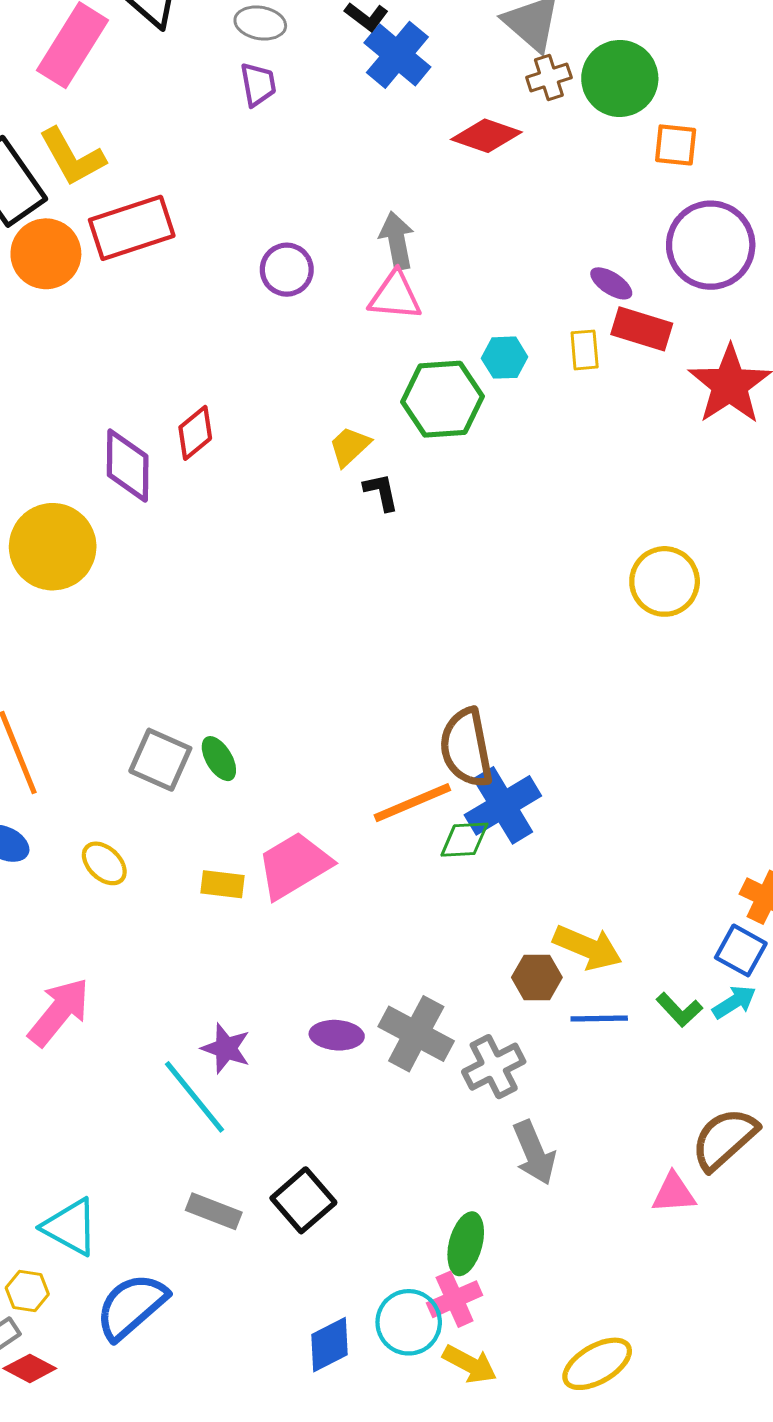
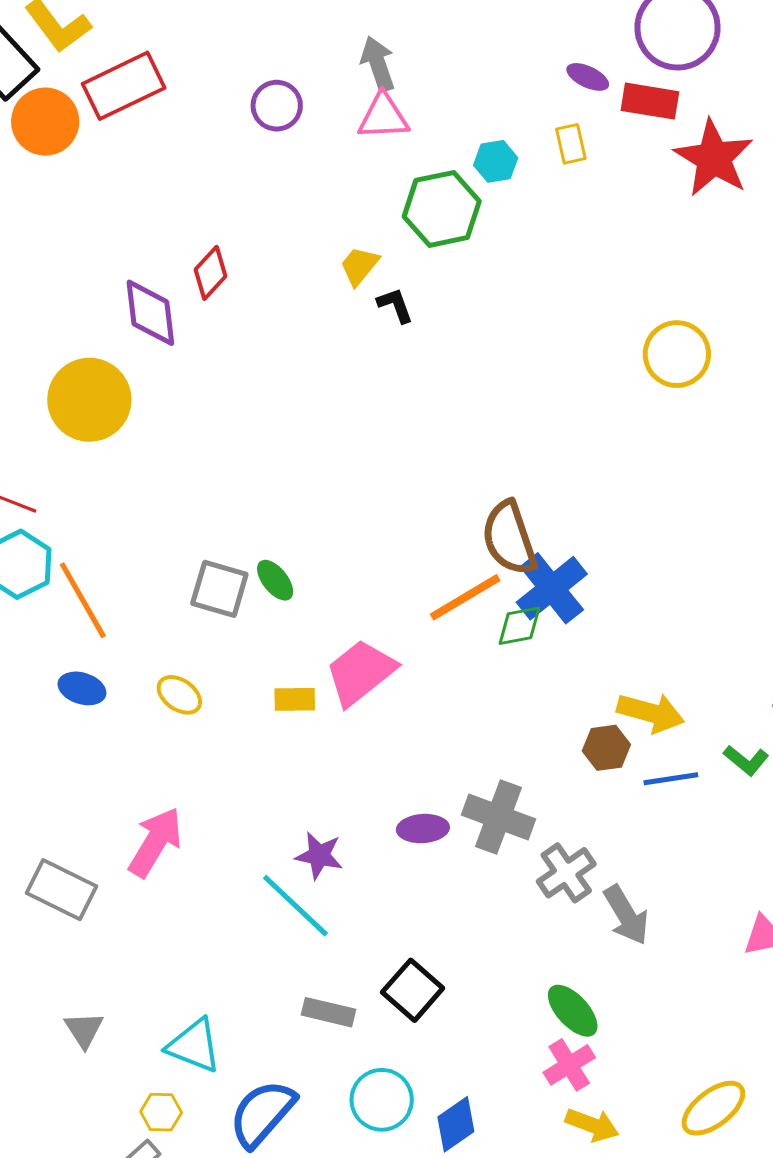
red rectangle: (642, 329) -> (650, 101), moved
gray cross: (494, 1067) -> (566, 873), moved
green ellipse: (466, 1244) -> (573, 1011), turned -50
cyan circle: (409, 1322) -> (382, 1100), moved

